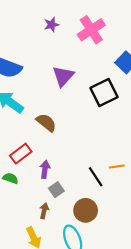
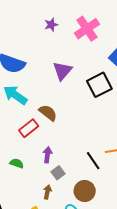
red rectangle: (21, 154) -> (29, 128), moved

